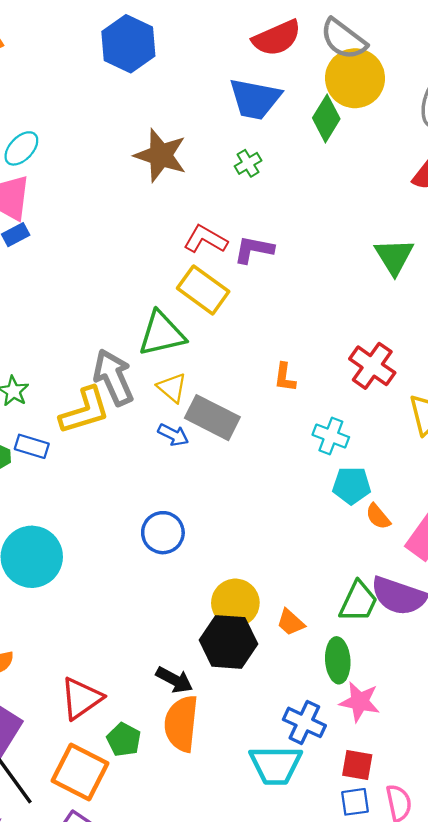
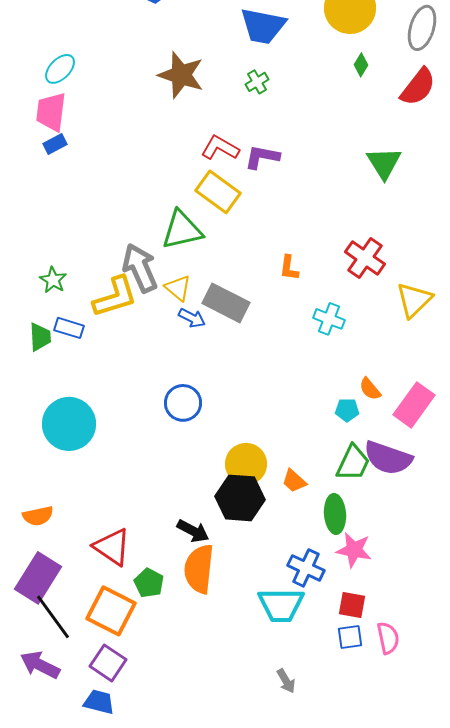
green diamond: (326, 118) -> (361, 65), moved, size x0.6
yellow triangle: (172, 388) -> (178, 288), moved
cyan pentagon: (352, 485) -> (347, 410), moved, size x0.7
red triangle: (81, 698) -> (112, 547), turned -51

